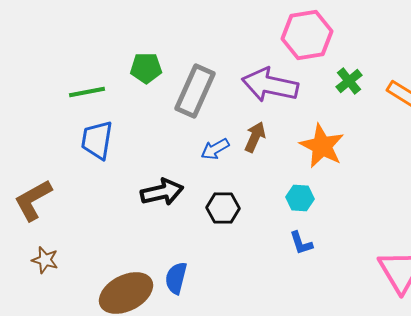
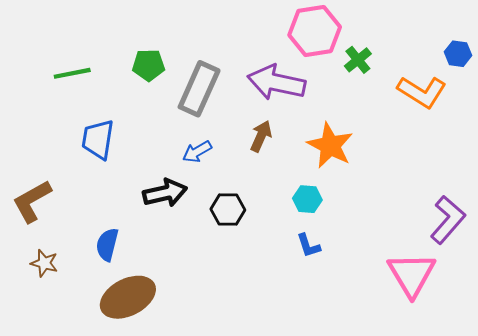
green cross: (349, 81) -> (358, 60), moved
green line: (87, 92) -> (72, 73), moved
blue arrow: (215, 149) -> (197, 152), moved
blue semicircle: (176, 278) -> (107, 245), moved

